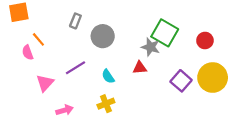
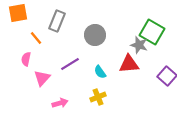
gray rectangle: (75, 21) -> (57, 21), moved, size x1.5
pink semicircle: (28, 52) -> (26, 59), moved, turned 32
red triangle: (140, 68) -> (129, 64), size x1.5

